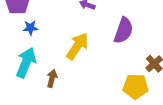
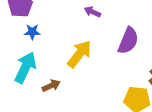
brown arrow: (52, 78) -> (51, 86), turned 48

